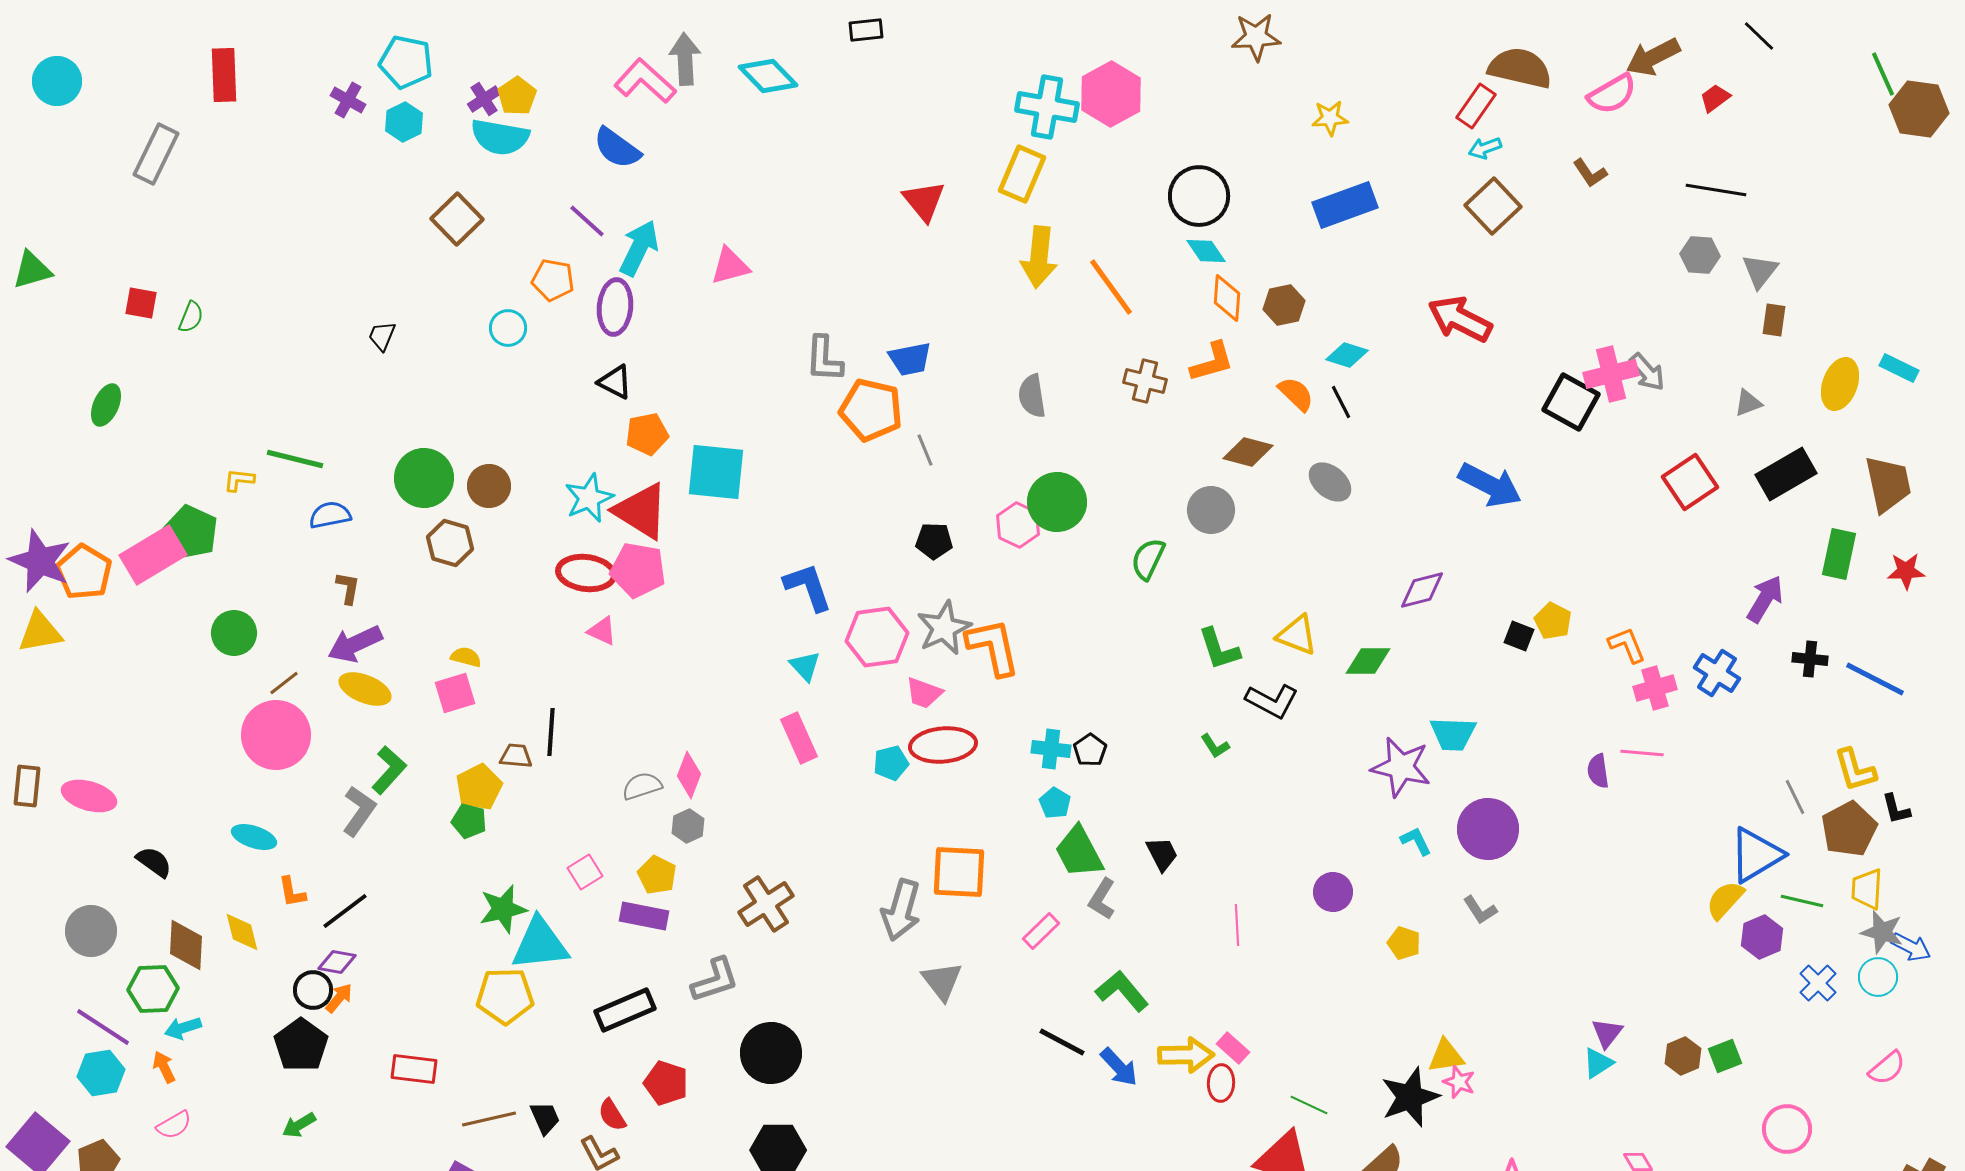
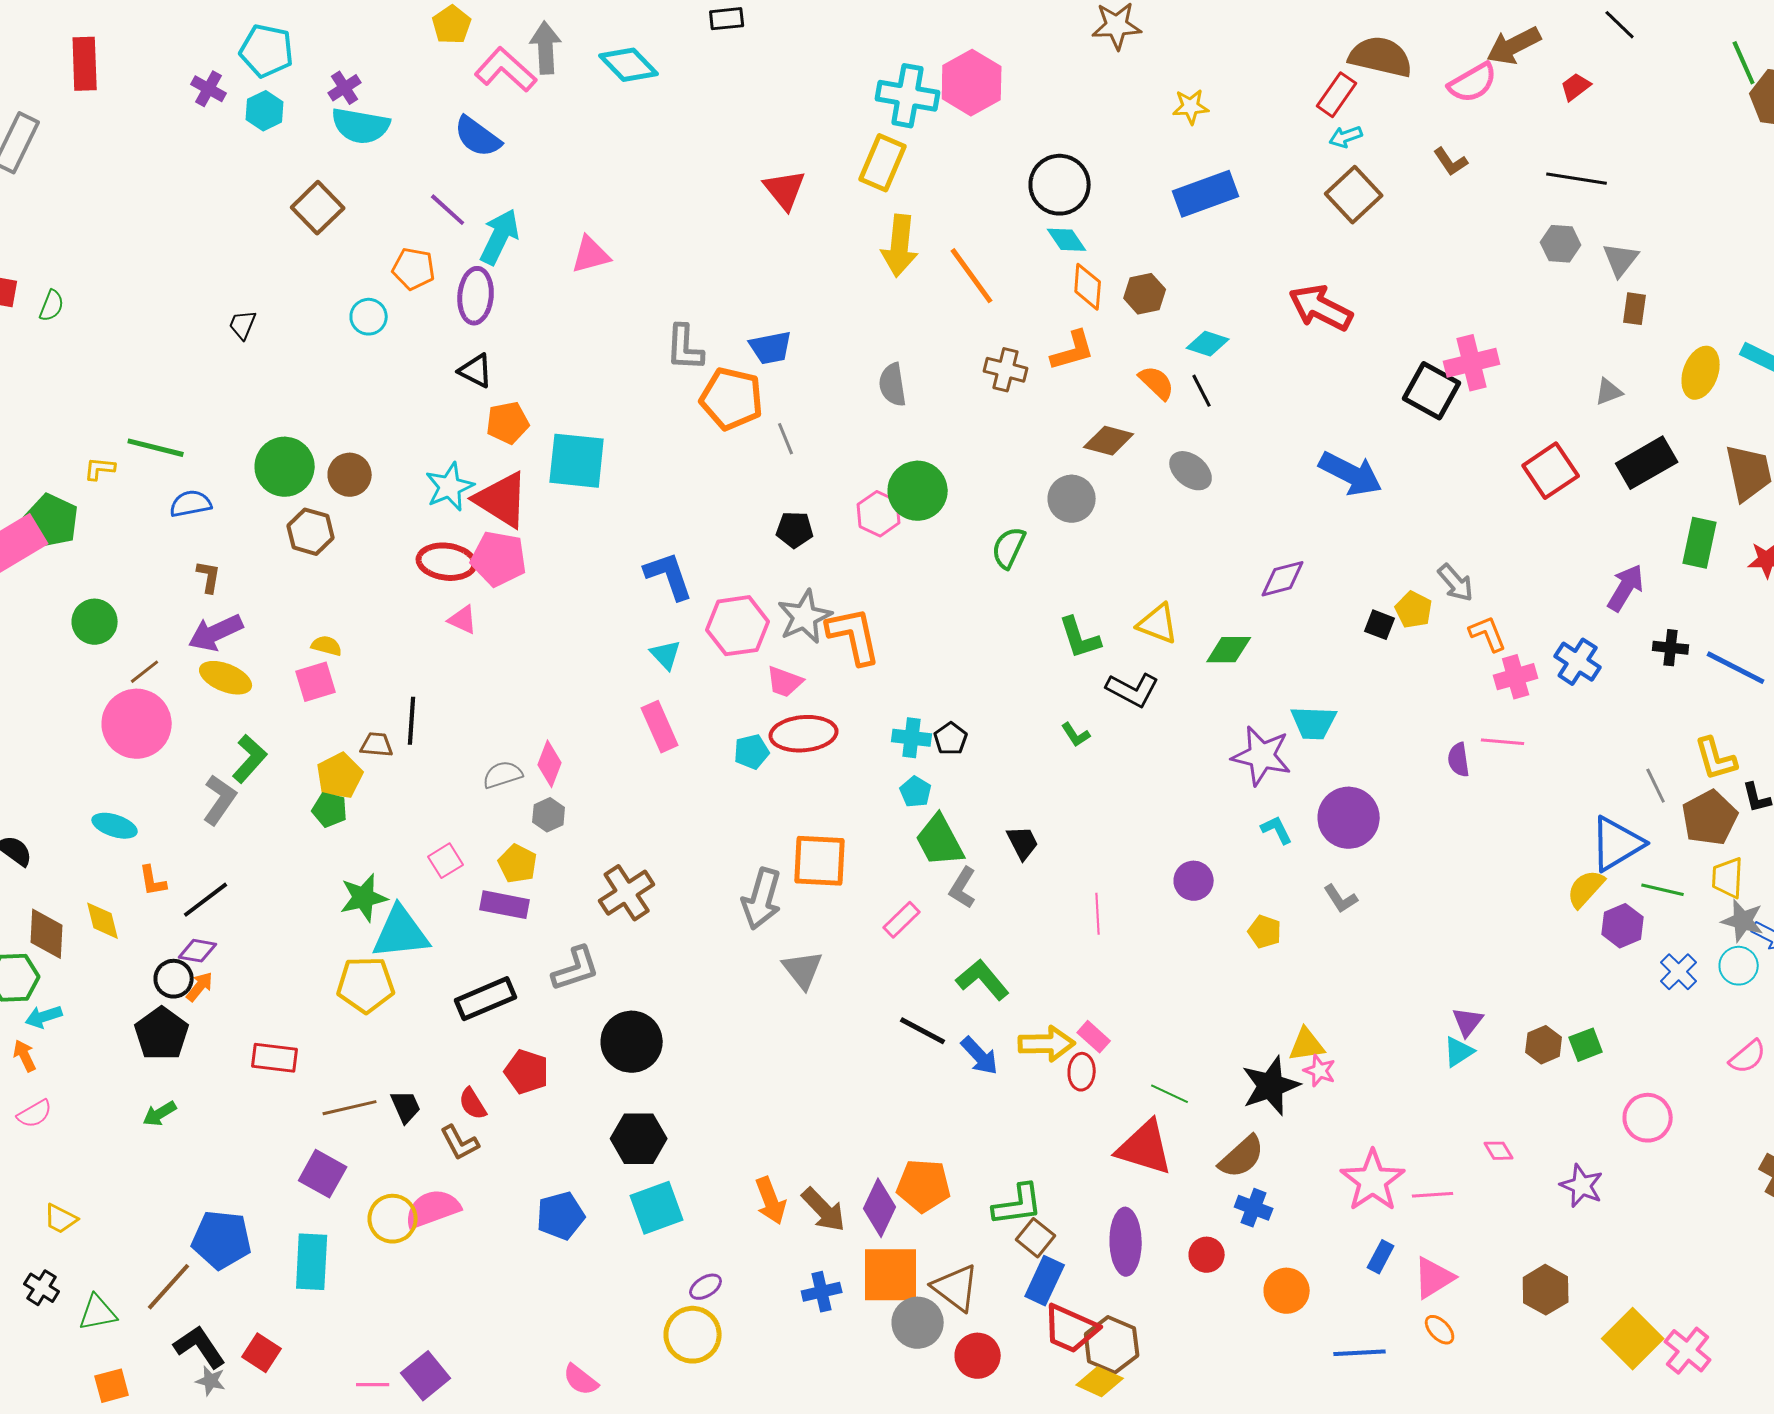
yellow pentagon: (517, 96) -> (452, 25), moved
gray arrow: (1647, 372) -> (1456, 583), moved

